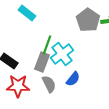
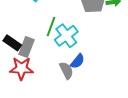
gray rectangle: (42, 62) -> (27, 47), moved
gray semicircle: (49, 84) -> (66, 70), moved

